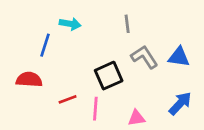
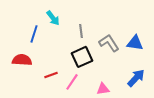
cyan arrow: (70, 24) -> (53, 18), turned 42
gray line: (127, 24) -> (81, 31), moved
pink line: (95, 109) -> (72, 82), turned 30

